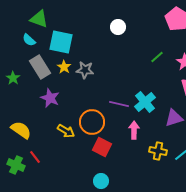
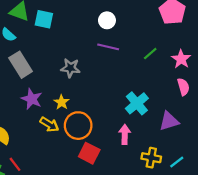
cyan square: (61, 42) -> (44, 19), moved, size x0.7
yellow star: (64, 67) -> (62, 102), moved
purple line: (119, 104) -> (108, 47), moved
yellow arrow: (66, 131) -> (49, 124), moved

